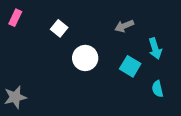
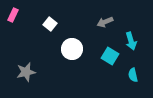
gray star: (15, 97) -> (26, 72), moved

